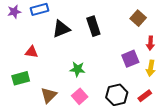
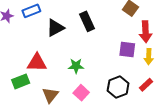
red arrow: (150, 43) -> (146, 32), size x1.5
red triangle: (32, 52) -> (37, 63), moved, size x1.5
purple square: (130, 59) -> (127, 50), turned 36

